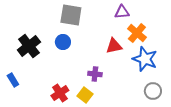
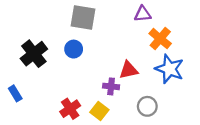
red triangle: (114, 46) -> (129, 70), moved
gray circle: (153, 91) -> (147, 106), moved

